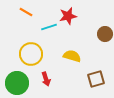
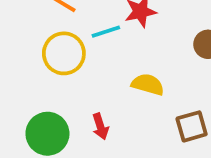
yellow circle: (31, 54) -> (64, 53), moved

